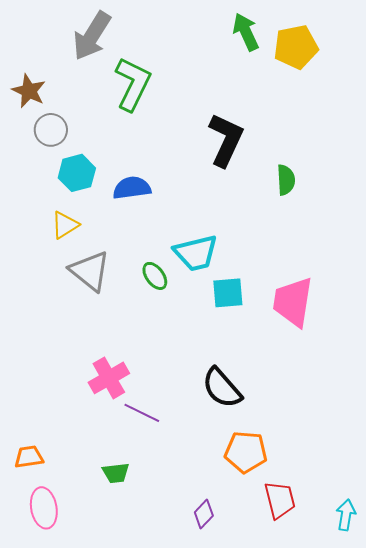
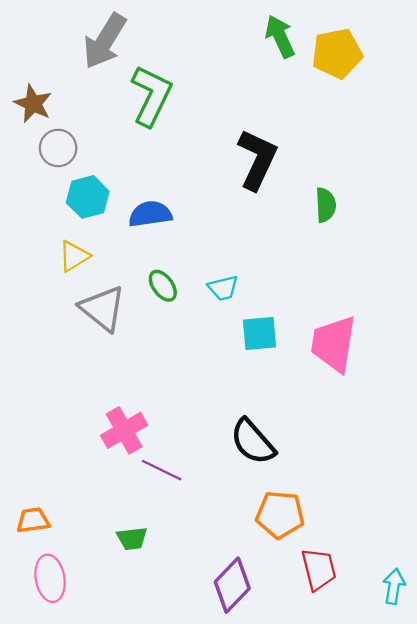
cyan trapezoid: (196, 253) -> (223, 288), size x0.6
green ellipse: (155, 276) -> (163, 286), moved
purple diamond: (204, 514) -> (232, 585), size x1.6

